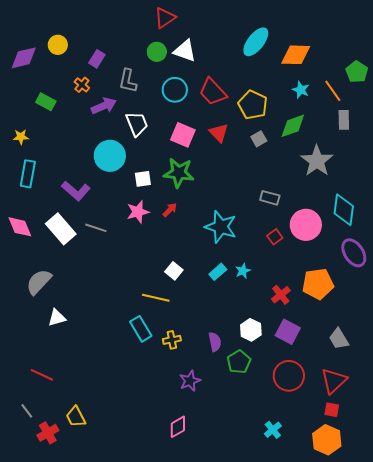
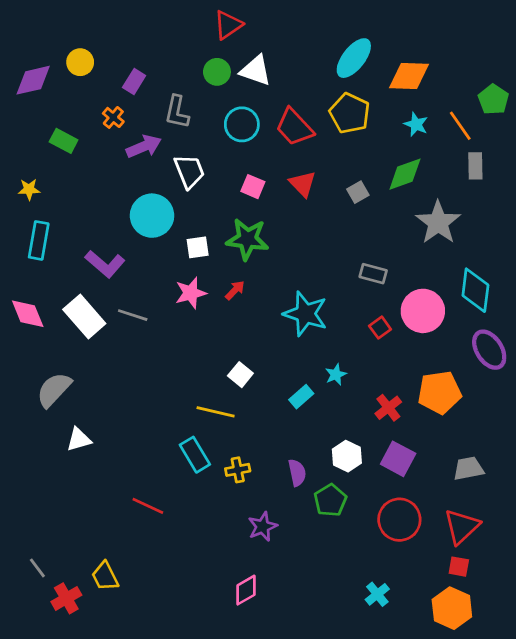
yellow pentagon: (253, 105) -> (350, 113), moved
pink square: (183, 135) -> (253, 187), size x0.7
cyan rectangle: (218, 272) -> (301, 397), moved
gray trapezoid: (339, 339) -> (468, 468), turned 110
red line: (42, 375) -> (148, 506), moved

